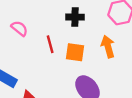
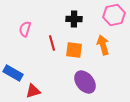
pink semicircle: (19, 28) -> (25, 29), turned -112

